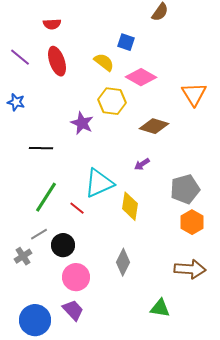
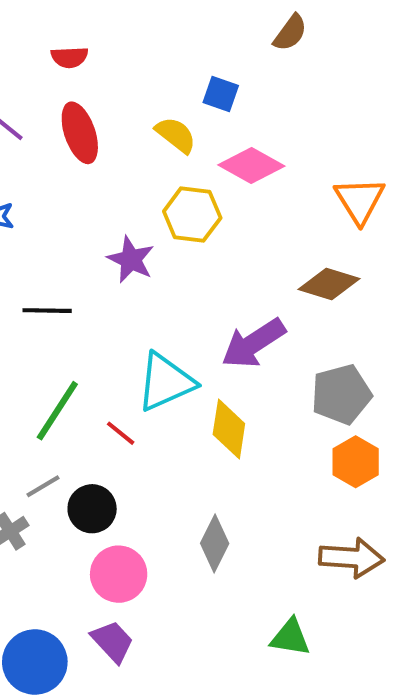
brown diamond: (154, 126) -> (329, 284), moved
purple arrow: (142, 164) -> (253, 343), size x2.0

